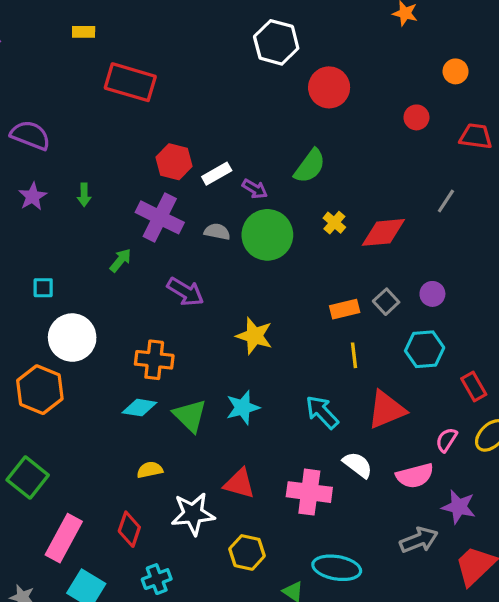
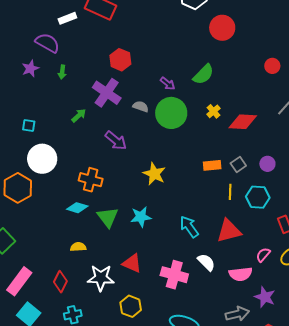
red circle: (416, 117) -> (272, 66), moved
purple semicircle: (30, 135) -> (47, 43), moved
white rectangle: (217, 174) -> (67, 18), moved
yellow line: (354, 355) -> (230, 192), moved

